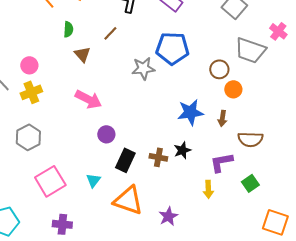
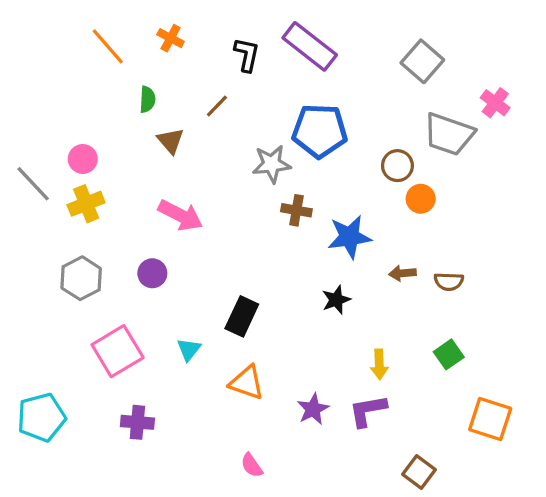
brown arrow: (222, 118) -> (402, 273), moved, turned 77
purple circle: (106, 134) -> (152, 273), moved
brown semicircle: (250, 139) -> (449, 282), size x0.7
brown cross: (158, 157) -> (296, 210), moved
purple L-shape: (221, 162) -> (368, 411), moved
orange triangle: (128, 200) -> (247, 383), size x0.7

